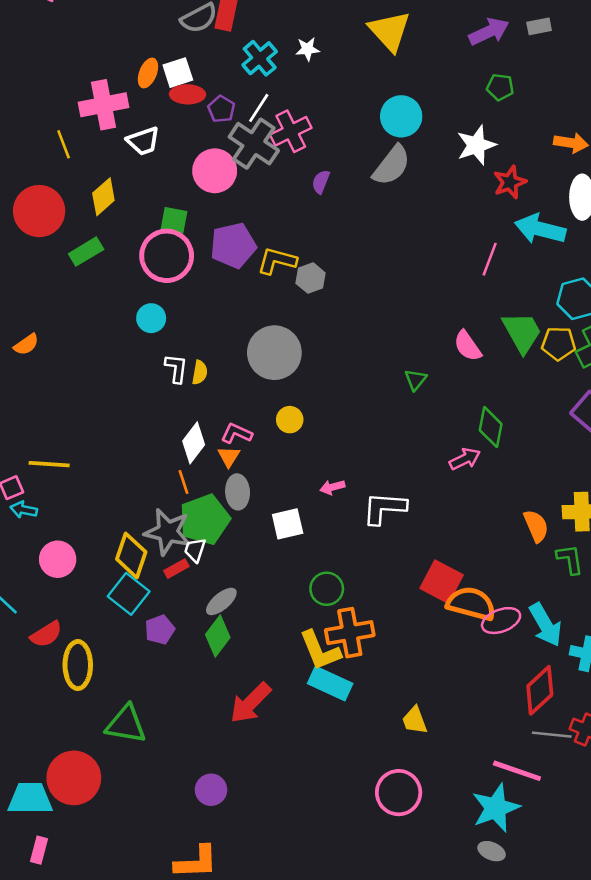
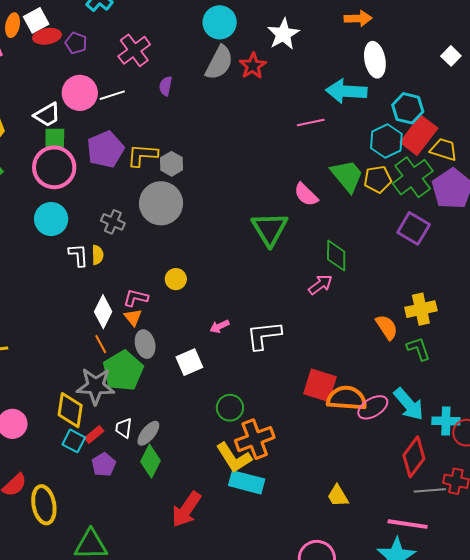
white line: (259, 108) -> (112, 95), moved, turned 50
white trapezoid: (143, 141) -> (47, 115), moved
gray cross: (254, 144) -> (113, 222), moved, size x0.6
red star: (510, 182) -> (253, 66), moved
pink line: (490, 259) -> (311, 123), turned 68
cyan circle: (151, 318) -> (51, 219), size x1.4
gray circle: (274, 353) -> (161, 203), moved
green triangle: (416, 380) -> (270, 229), size x2.0
white trapezoid: (195, 550) -> (124, 428), moved
red rectangle: (176, 569) -> (94, 435), moved
cyan square: (129, 594) -> (74, 441), size x0.7
yellow trapezoid: (415, 720) -> (338, 496), moved

